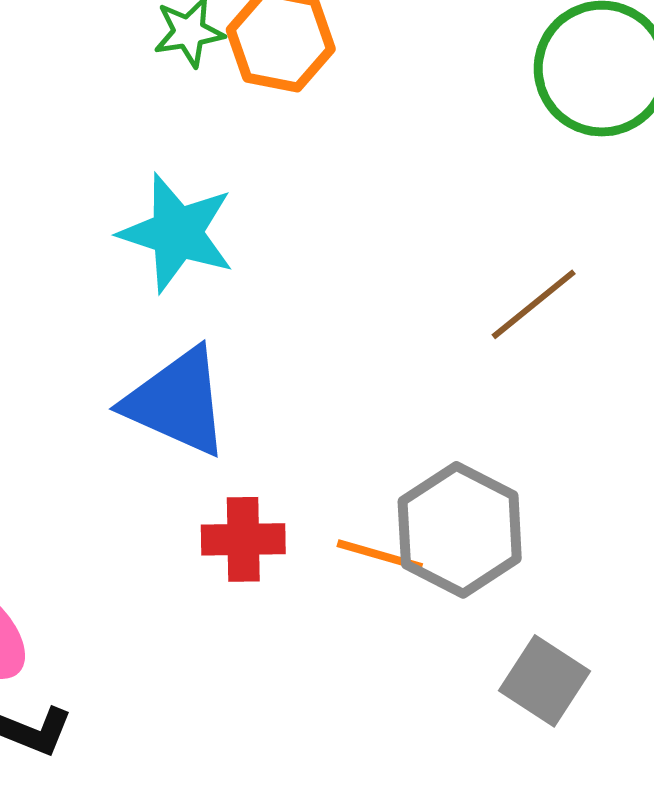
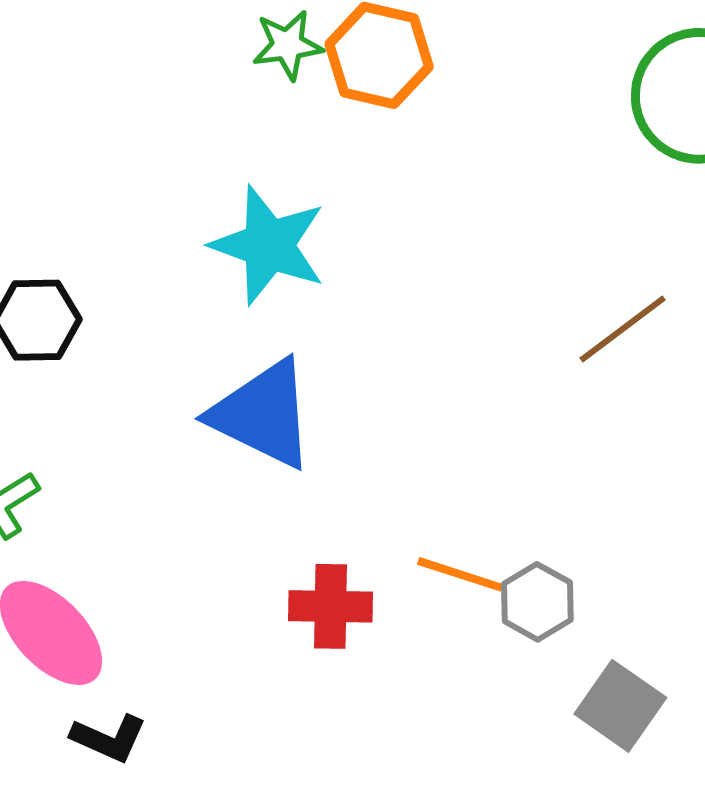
gray hexagon: (460, 530) -> (537, 602), moved, size x0.6
red cross: (243, 539) -> (331, 606), moved

